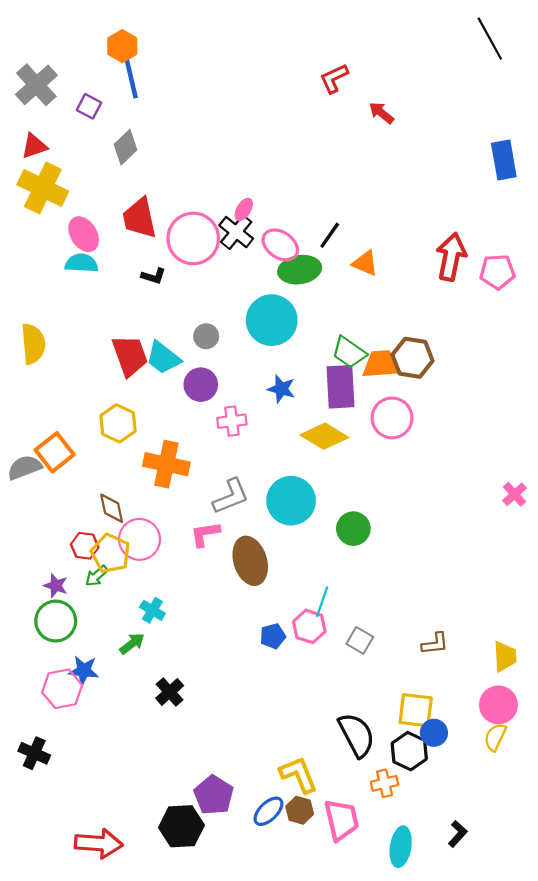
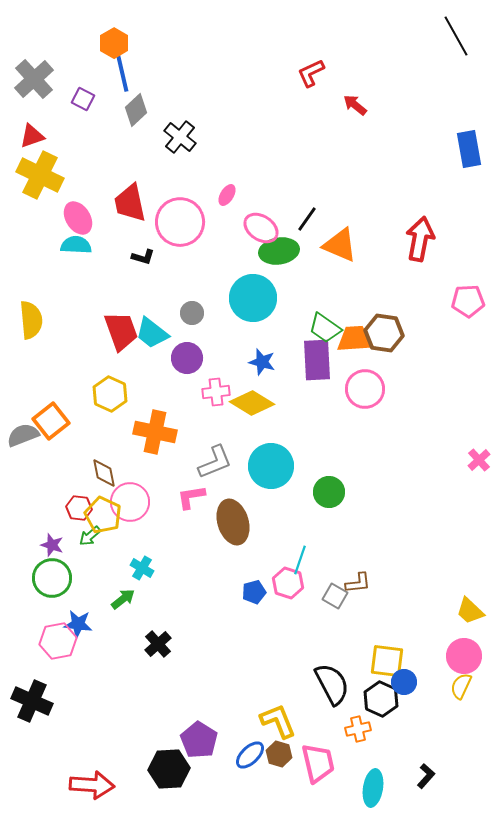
gray diamond: (126, 147) -> (136, 110), moved
black cross: (236, 232) -> (180, 137), moved
orange triangle: (365, 263) -> (340, 245), size x1.4
pink pentagon: (497, 272) -> (468, 301), moved
yellow diamond: (324, 436) -> (252, 403), moved
brown L-shape: (435, 644) -> (358, 583), moved
yellow trapezoid: (505, 656) -> (470, 611), turned 136
black cross: (34, 753) -> (32, 701), size x1.4

